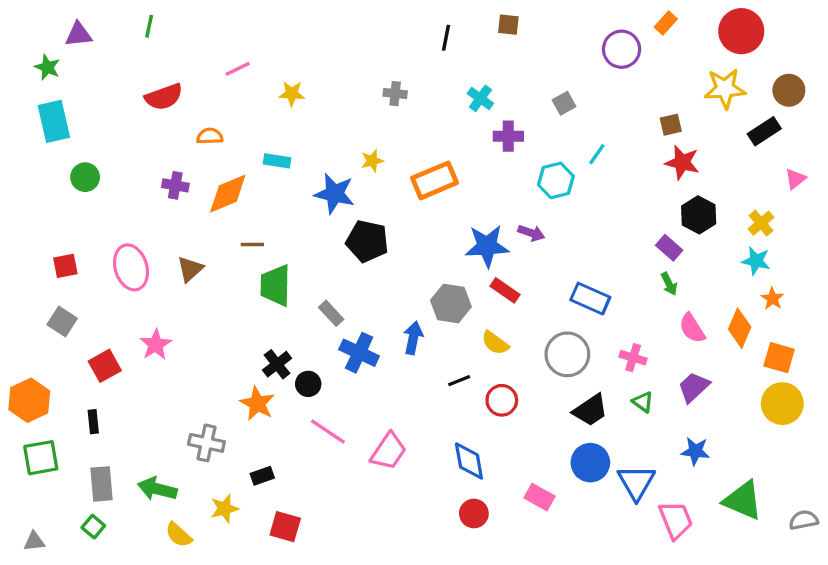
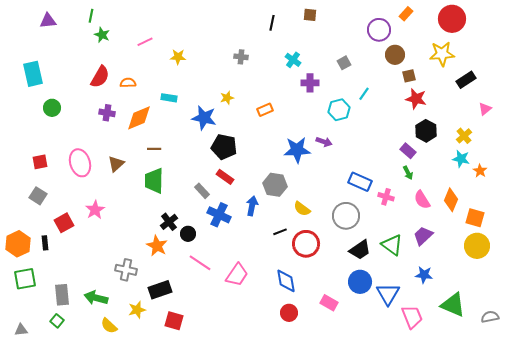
green star: (47, 67) -> (102, 35), moved
brown circle: (789, 90) -> (395, 55), moved
red semicircle: (164, 97) -> (100, 77), moved, turned -40
orange rectangle: (435, 180) -> (265, 110), size x0.6
green trapezoid: (275, 285) -> (154, 181), moved
red rectangle: (505, 290) -> (225, 177), moved
orange star: (772, 299) -> (480, 171), moved
pink cross: (633, 358) -> (386, 197), moved
red circle: (502, 400) -> (306, 244), size x1.4
green triangle: (643, 402) -> (392, 245), size x1.6
black rectangle: (93, 422) -> (45, 243), moved
black rectangle: (262, 476) -> (160, 290), size x1.6

